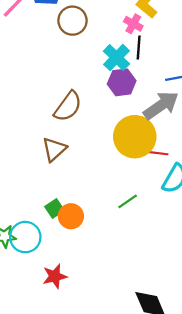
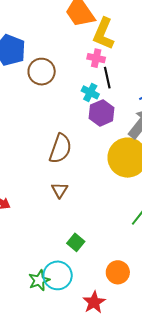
cyan cross: (116, 58) -> (90, 92), size x0.7
brown triangle: (54, 149) -> (60, 190), size x0.7
orange circle: (71, 216) -> (118, 272), moved

